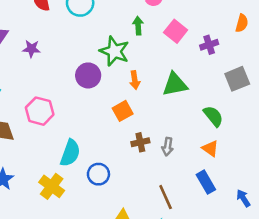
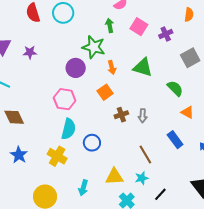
green triangle: (175, 84) -> (143, 67), turned 35
pink hexagon: (40, 111) -> (65, 99), moved
orange triangle: (210, 148) -> (187, 112), moved

